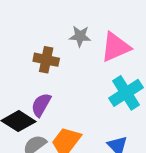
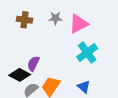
brown cross: (46, 60) -> (25, 20), moved

